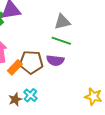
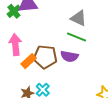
gray triangle: (62, 22) -> (79, 18), turned 36

